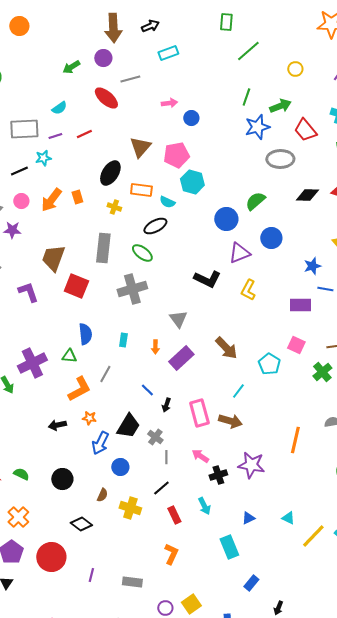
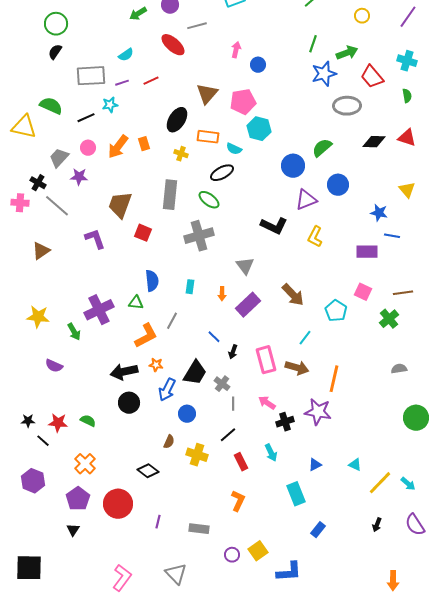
pink arrow: (169, 103) -> (236, 50), turned -70
blue star: (312, 266) -> (379, 213), turned 30
red square: (76, 286) -> (143, 233), size x0.7
black arrow: (57, 425) -> (124, 372), size x1.5
orange line: (295, 440) -> (334, 379), moved
black circle: (62, 479) -> (129, 403), moved
black arrow: (278, 608) -> (377, 525), moved

